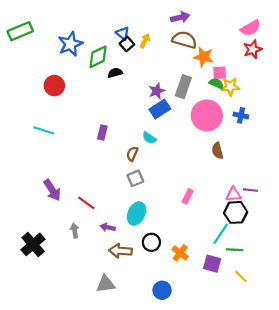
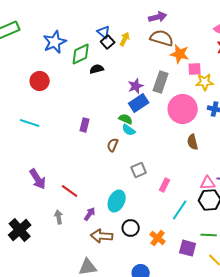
green semicircle: (216, 83) -> (126, 119), moved
gray square: (135, 178) -> (139, 170), moved
purple arrow: (108, 227) -> (90, 214), turned 112
cyan line: (221, 234) -> (180, 210), moved

